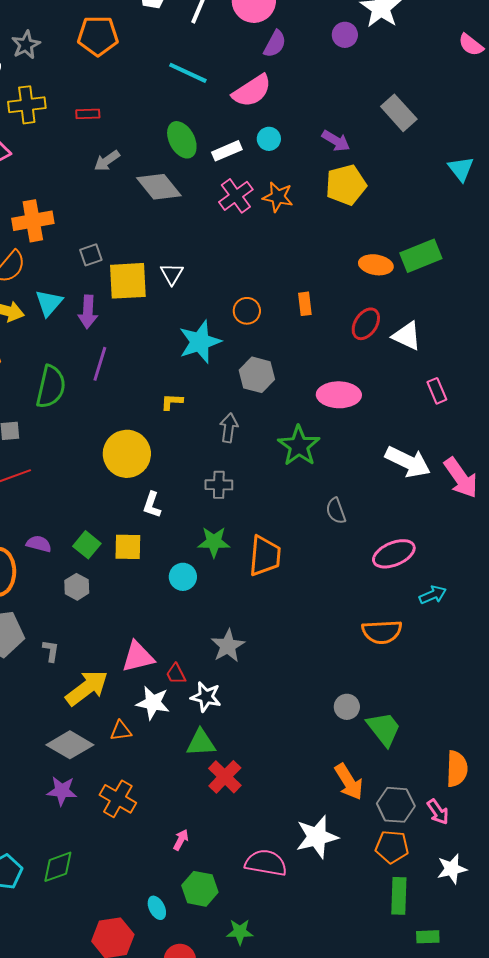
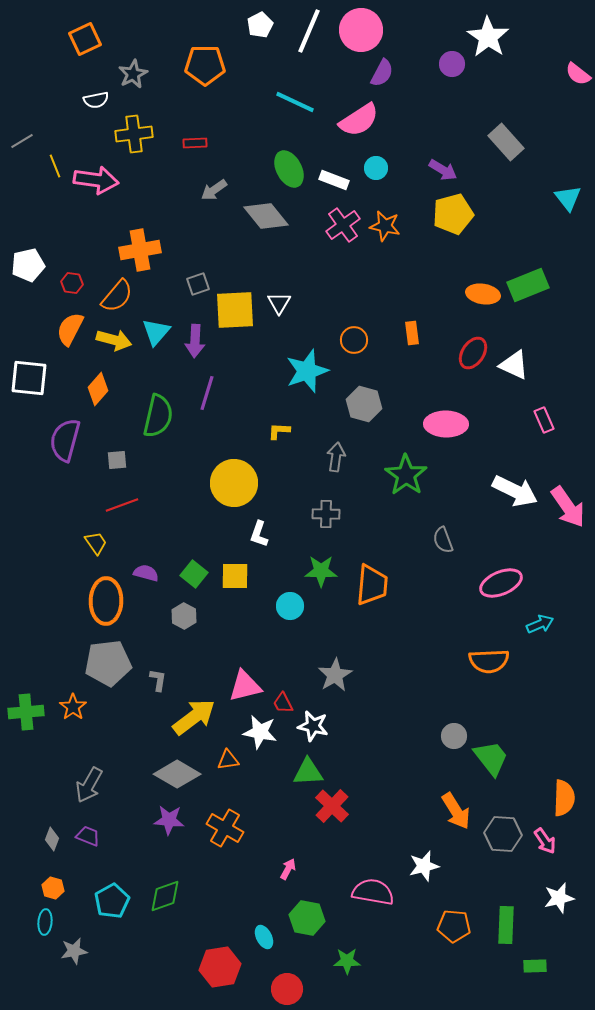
white rectangle: (227, 151) -> (334, 180), turned 44
white star: (317, 837) -> (424, 866), size x0.7
orange pentagon: (392, 847) -> (454, 926), moved

